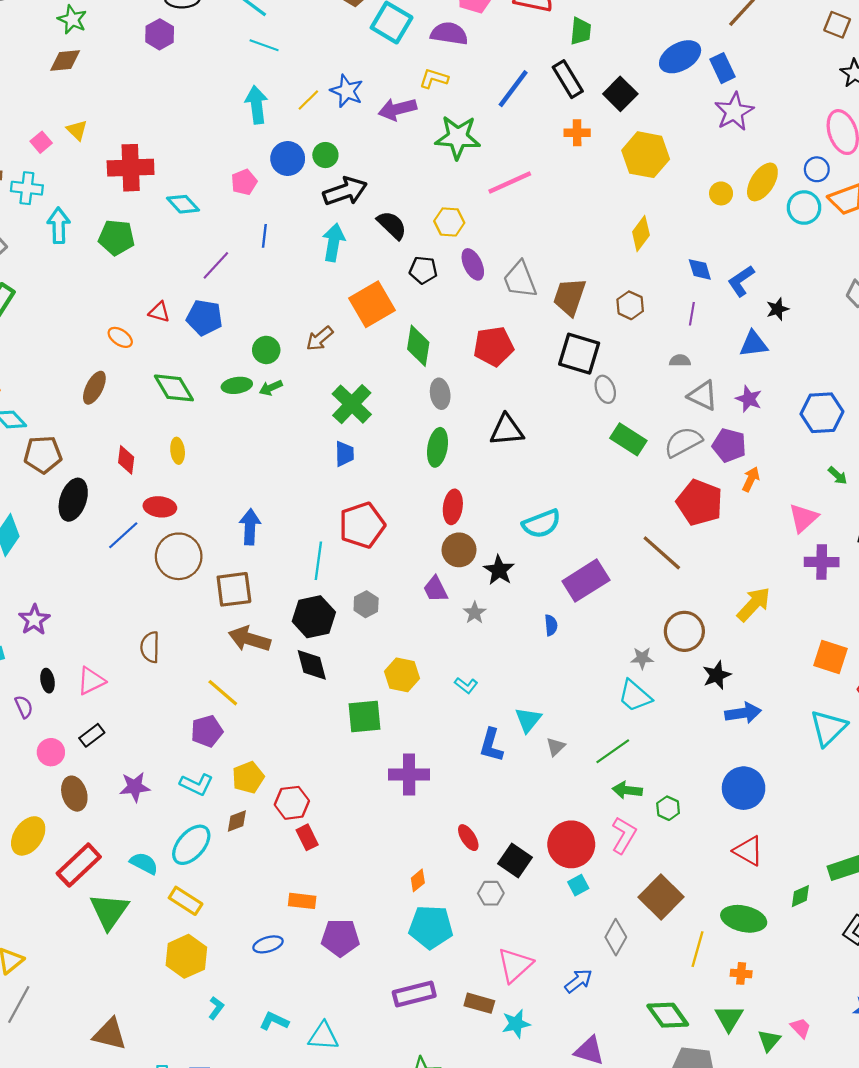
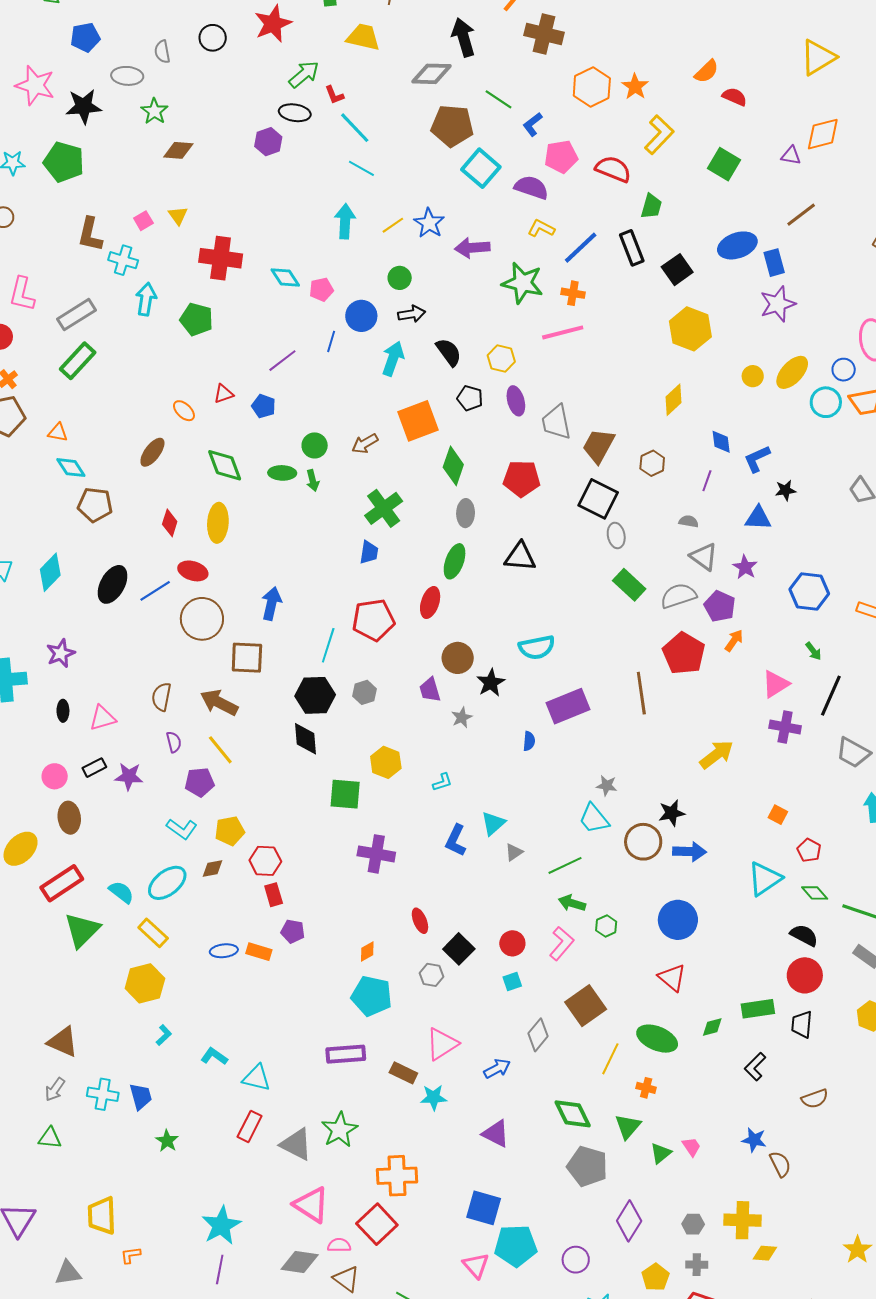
green star: (72, 20) -> (154, 111), moved
yellow L-shape: (434, 79) -> (541, 228), moved
orange cross: (577, 133) -> (573, 293), moved
blue circle: (288, 159) -> (361, 316), moved
black arrow: (345, 191) -> (412, 314), size x0.7
cyan diamond: (183, 204) -> (285, 278), moved
red triangle: (159, 312) -> (223, 394), turned -45
blue pentagon: (204, 318) -> (264, 406), size x0.7
green arrow: (271, 388) -> (313, 480), turned -90
yellow ellipse: (178, 451) -> (218, 523), size x1.6
black ellipse: (73, 500) -> (112, 584), moved
red ellipse: (453, 507) -> (430, 602), moved
brown line: (662, 553) -> (641, 693), turned 30
brown circle: (684, 631) -> (643, 842), moved
brown arrow: (249, 639) -> (219, 703), moved
orange square: (830, 657) -> (778, 815), size x0.6
cyan L-shape: (466, 685) -> (442, 782), turned -65
purple semicircle: (24, 707) -> (174, 742), moved
purple star: (135, 787) -> (129, 776), moved
red circle: (571, 844) -> (512, 943), size x0.6
purple pentagon: (340, 938) -> (293, 931), moved, size x0.7
blue ellipse: (268, 944) -> (224, 951), moved

